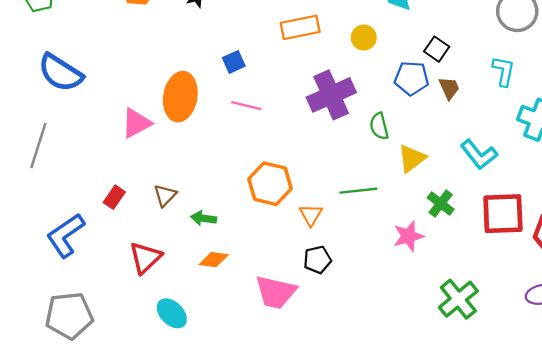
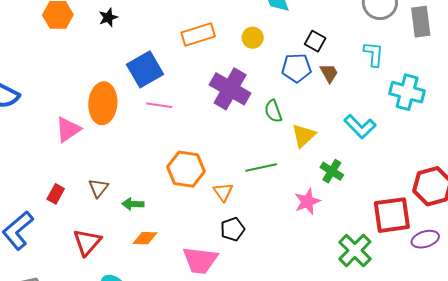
blue square: (234, 62) -> (145, 69), size x1.8
purple cross: (331, 95) -> (230, 89), turned -30
red square: (503, 214) -> (392, 215), moved

